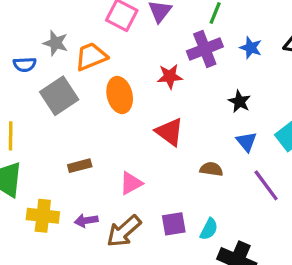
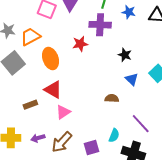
blue star: (251, 48) -> (129, 12), moved
purple cross: (205, 49) -> (100, 25), turned 30
red triangle: (170, 132) -> (53, 90), moved
purple line: (266, 185) -> (141, 124), moved
purple square: (174, 224) -> (92, 147), moved

